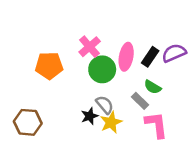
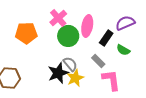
black rectangle: (150, 57) -> (106, 38), moved
green semicircle: (153, 87) -> (123, 50), moved
black star: (90, 116) -> (58, 73), size x1.5

